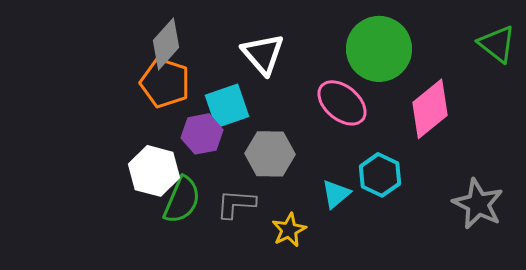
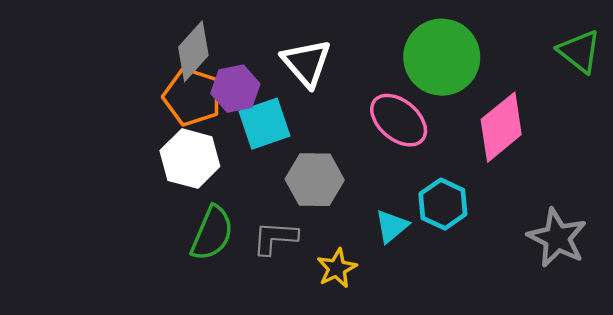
purple hexagon: (202, 134) -> (235, 89), moved
white hexagon: (154, 171) -> (190, 159), moved

